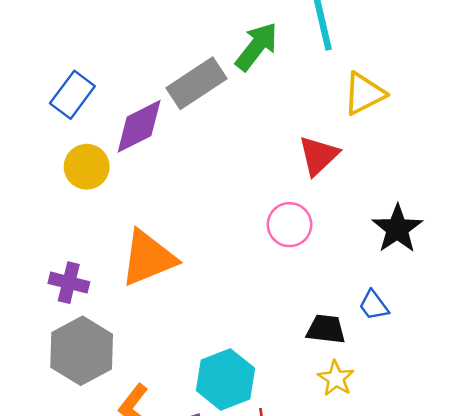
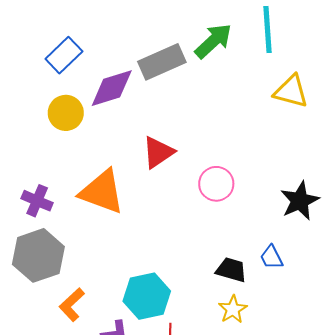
yellow triangle: (364, 94) -> (291, 91), turned 33
red triangle: (318, 156) -> (158, 152), moved
orange triangle: (148, 258) -> (102, 192), turned 33

